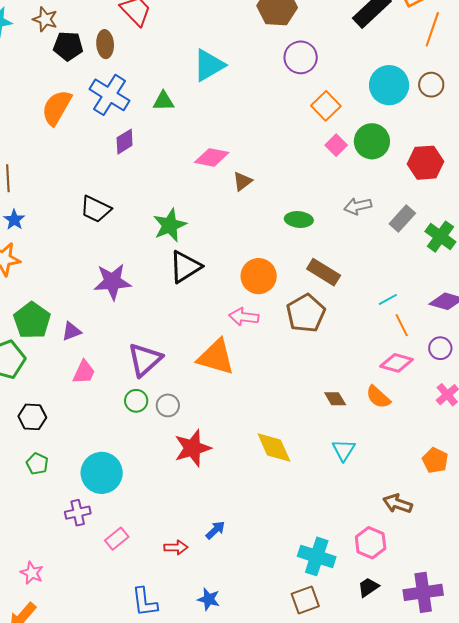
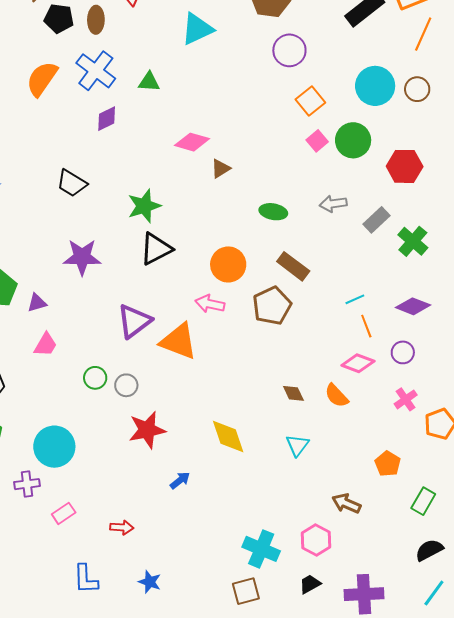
cyan triangle: (209, 65) -> (197, 29), moved
purple triangle: (145, 360) -> (134, 321), moved
blue arrow: (215, 530) -> (180, 480), moved

